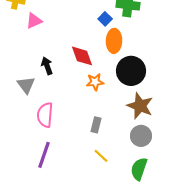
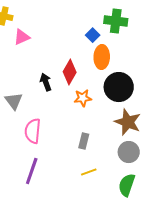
red diamond: (82, 56) -> (70, 72), turned 50
black arrow: (47, 66) -> (46, 82), moved
yellow line: (101, 156) -> (89, 172), turned -63

